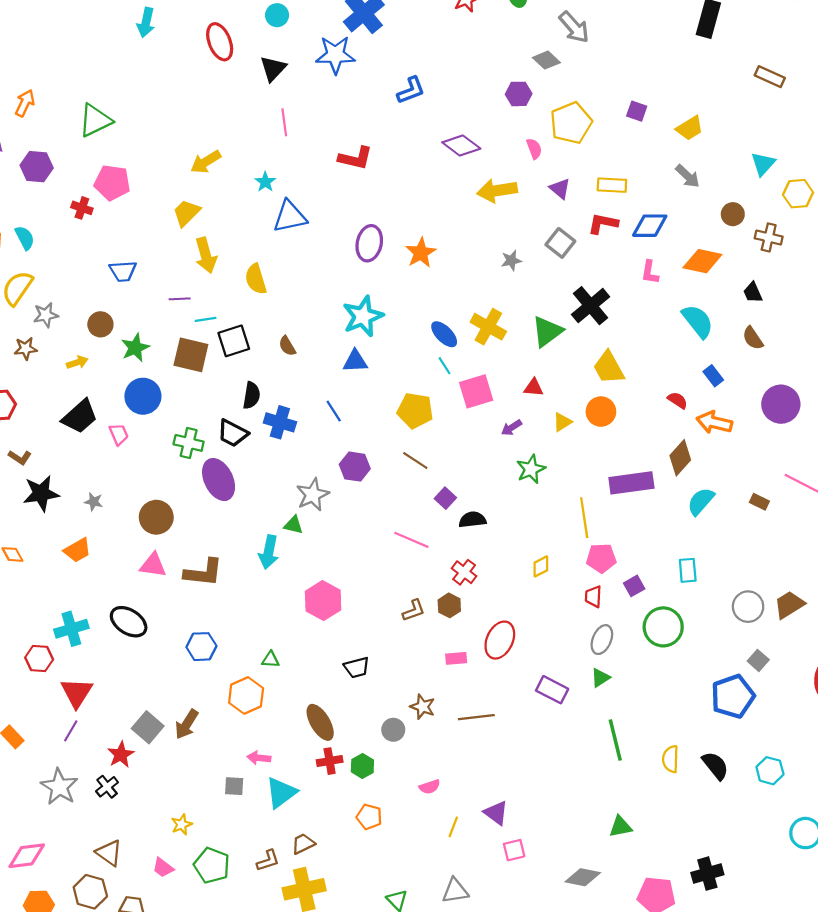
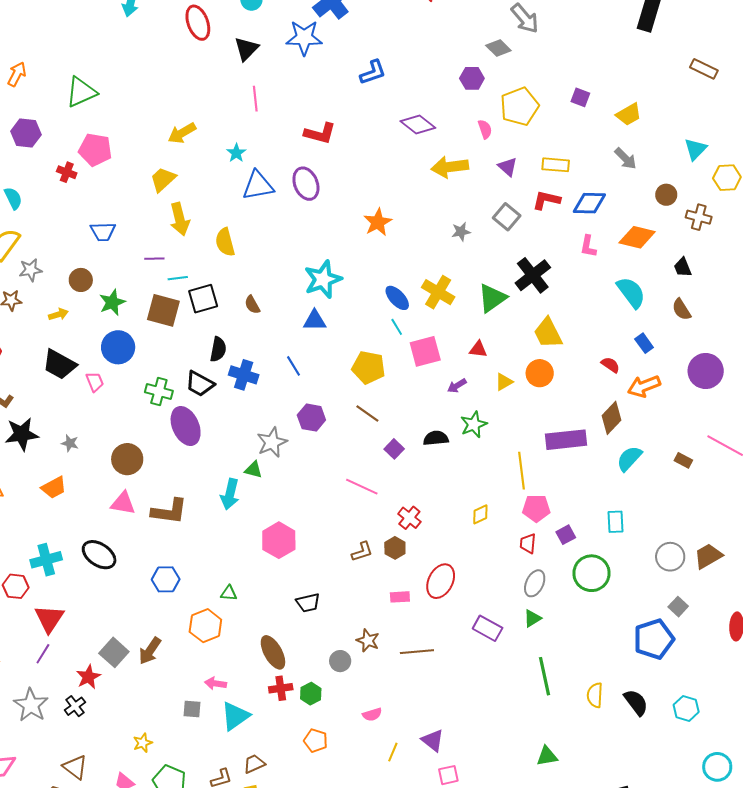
purple ellipse: (369, 243) -> (306, 184), moved, turned -36
black trapezoid: (80, 417) -> (59, 364), turned 69
orange arrow: (714, 422) -> (644, 386), turned -36
black semicircle: (472, 520) -> (436, 438), moved

